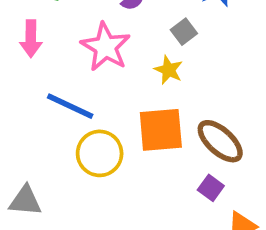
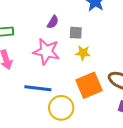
gray square: (184, 32) -> (76, 33), moved, turned -32

